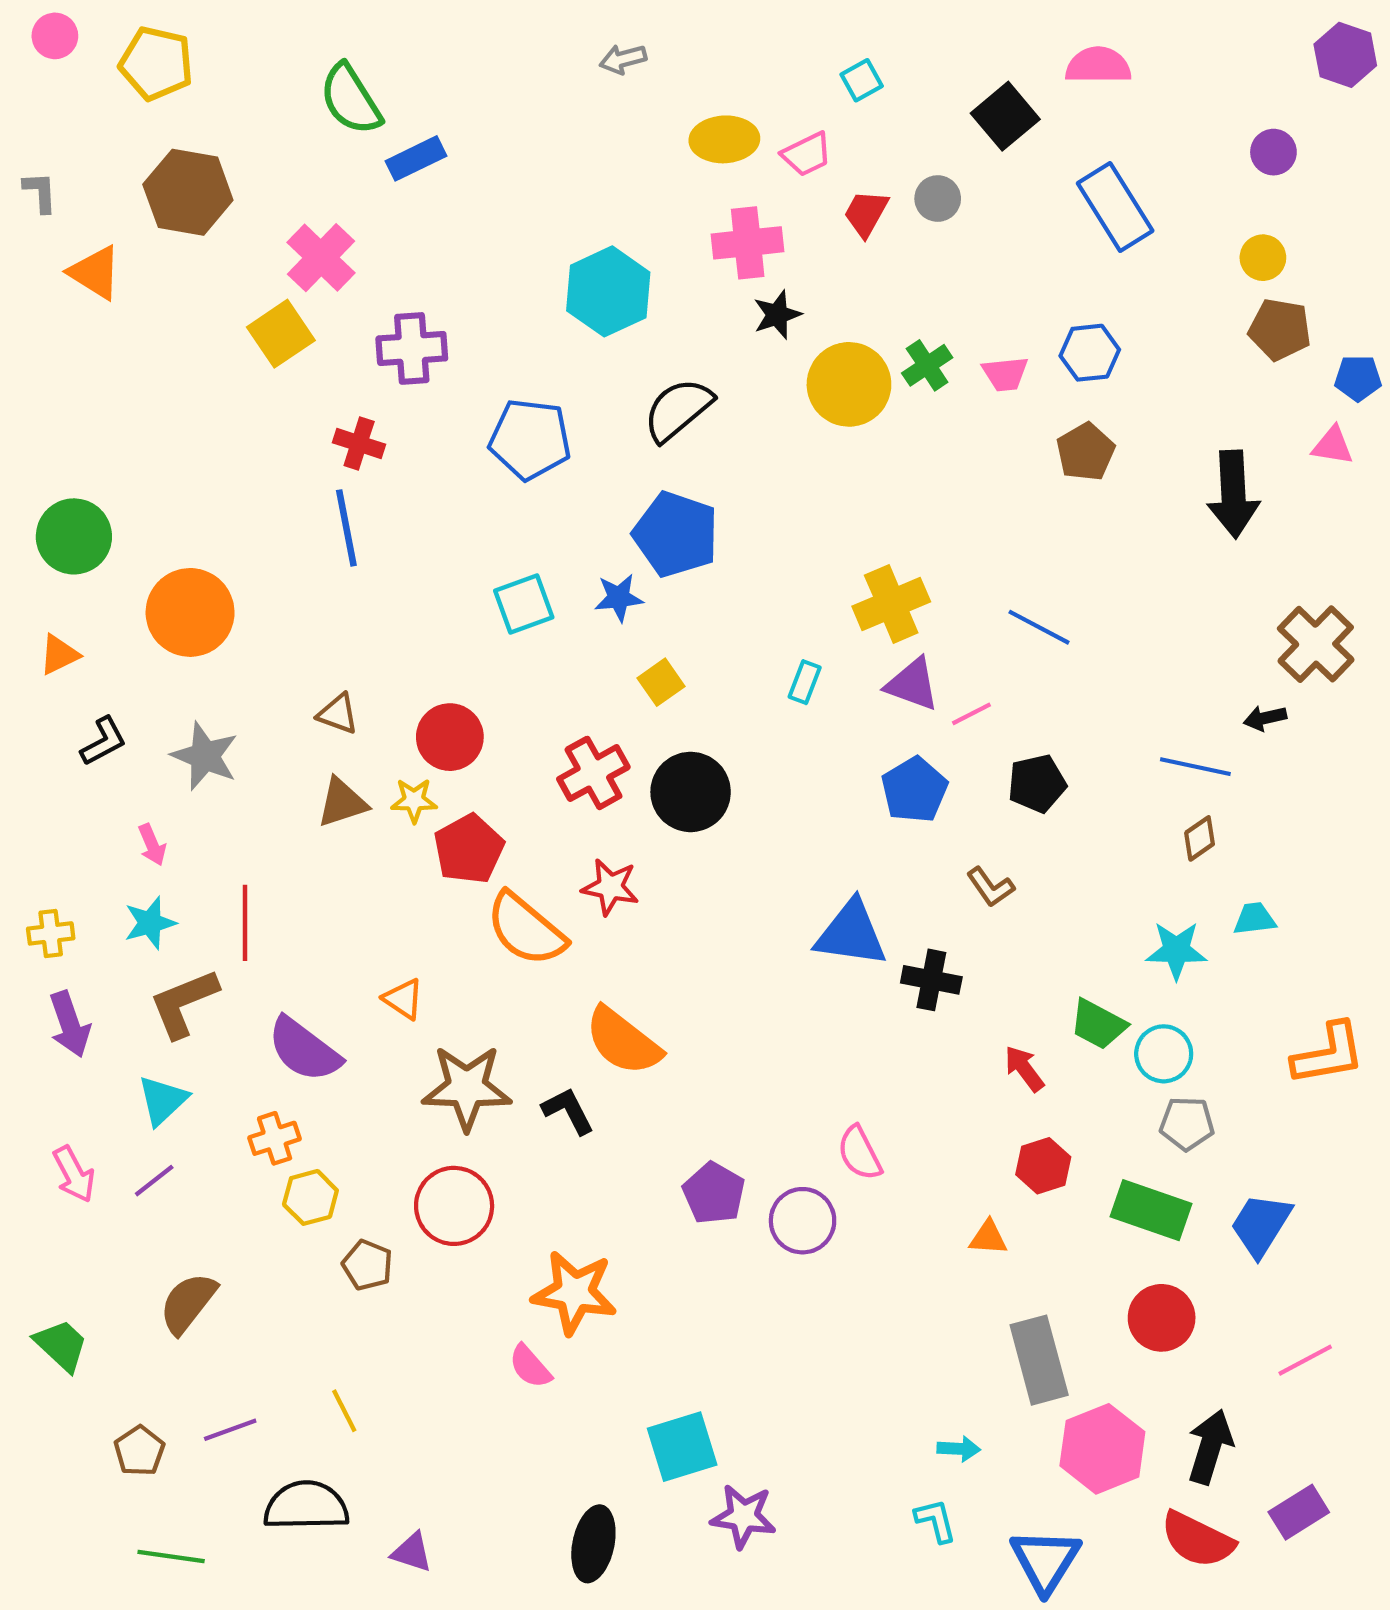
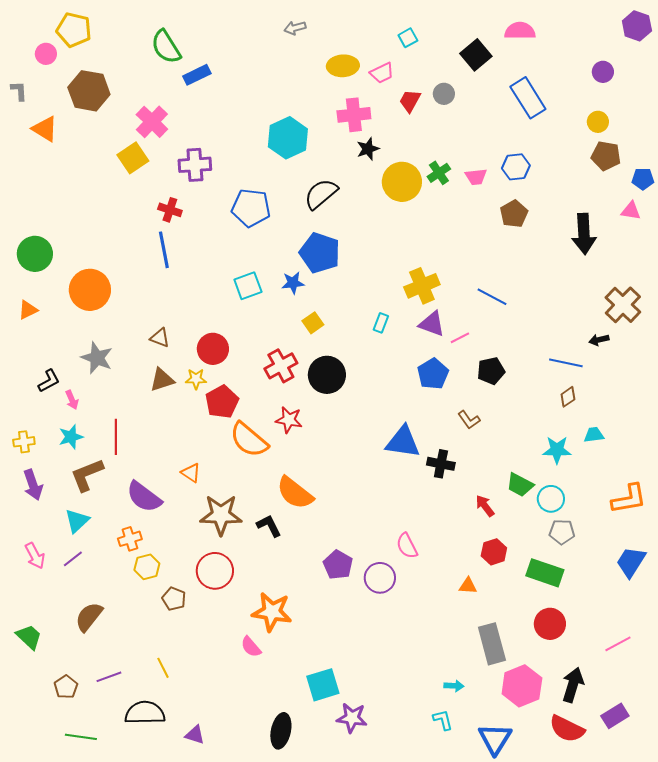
pink circle: (55, 36) -> (46, 54), moved
black L-shape: (103, 741) -> (49, 381), moved
blue trapezoid: (1261, 1225) -> (631, 562), moved

